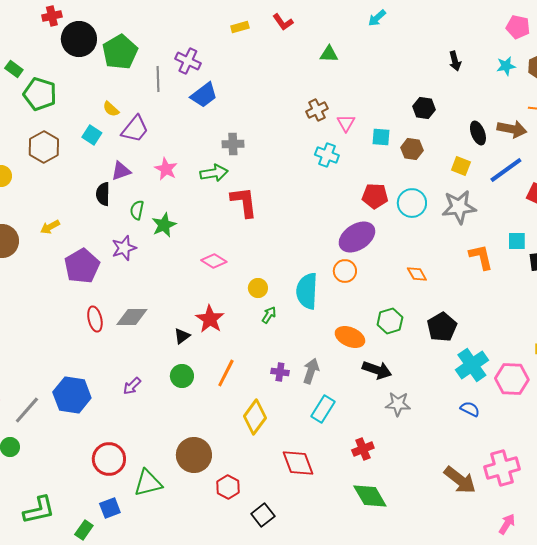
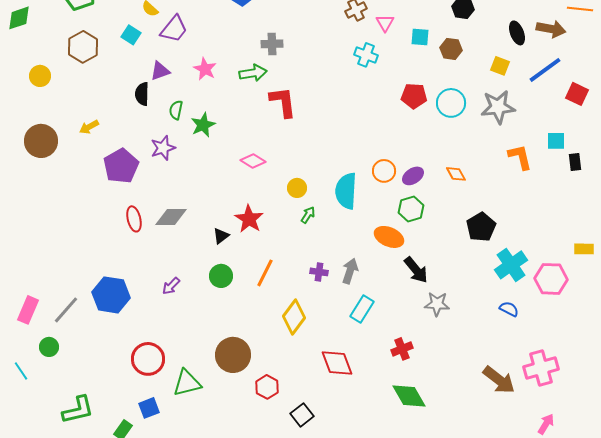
purple ellipse: (357, 237) -> (413, 176), moved, size x0.6
green hexagon: (390, 321) -> (411, 209), moved
black arrow: (377, 370) -> (416, 270), turned 32

